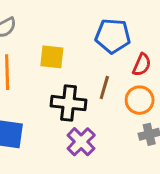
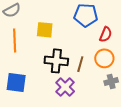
brown line: (104, 88) -> (80, 64), moved

